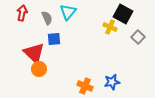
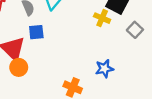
blue star: (112, 82) -> (104, 69), moved

